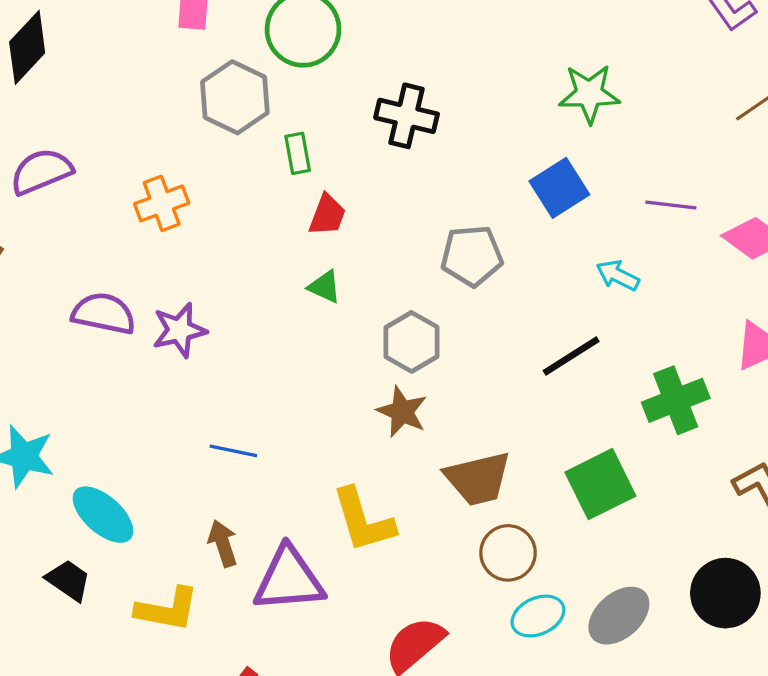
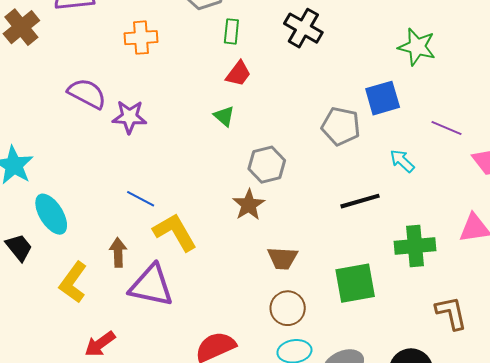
gray pentagon: (472, 256) -> (341, 126), moved
brown trapezoid: (478, 478) -> (283, 258), size x0.7
yellow L-shape: (363, 520) -> (175, 232), moved, turned 150
yellow L-shape: (167, 609) -> (73, 282), turned 99

